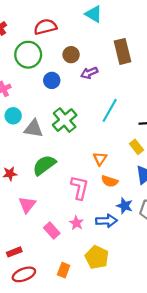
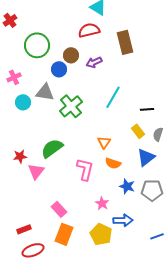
red semicircle: (45, 27) -> (89, 30), moved
brown circle: (71, 55) -> (71, 55), moved
gray triangle: (34, 129) -> (45, 92), moved
pink triangle: (27, 205) -> (36, 171), moved
blue arrow: (106, 221) -> (123, 220), moved
pink star: (76, 223) -> (102, 203), moved
orange rectangle: (64, 270) -> (64, 234), moved, size x1.5

